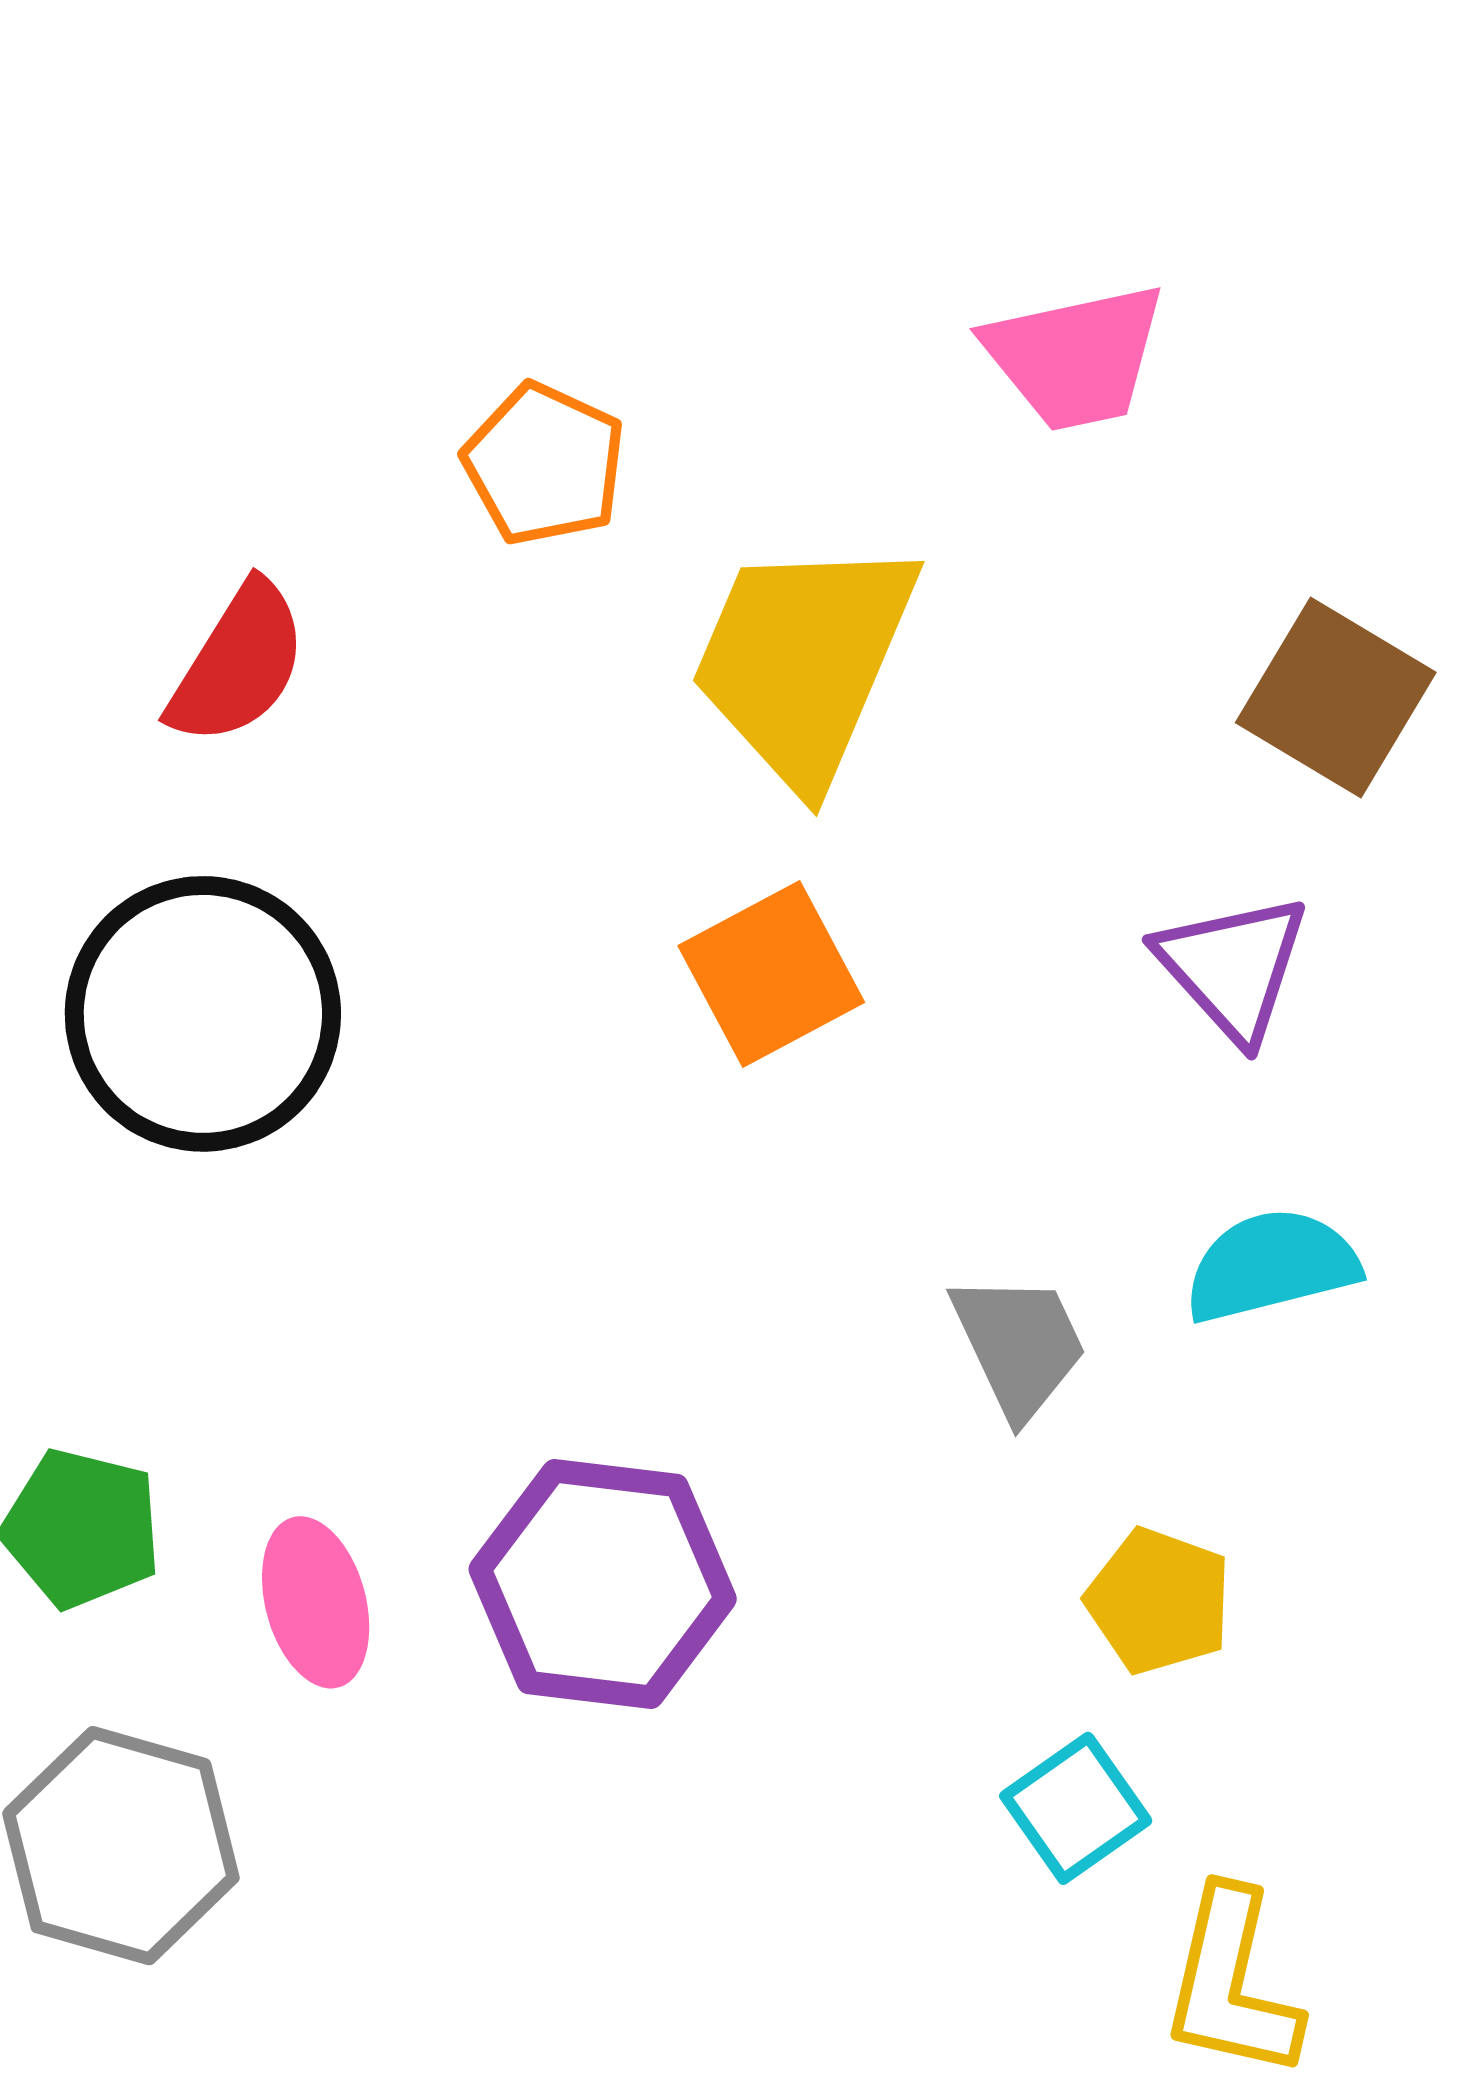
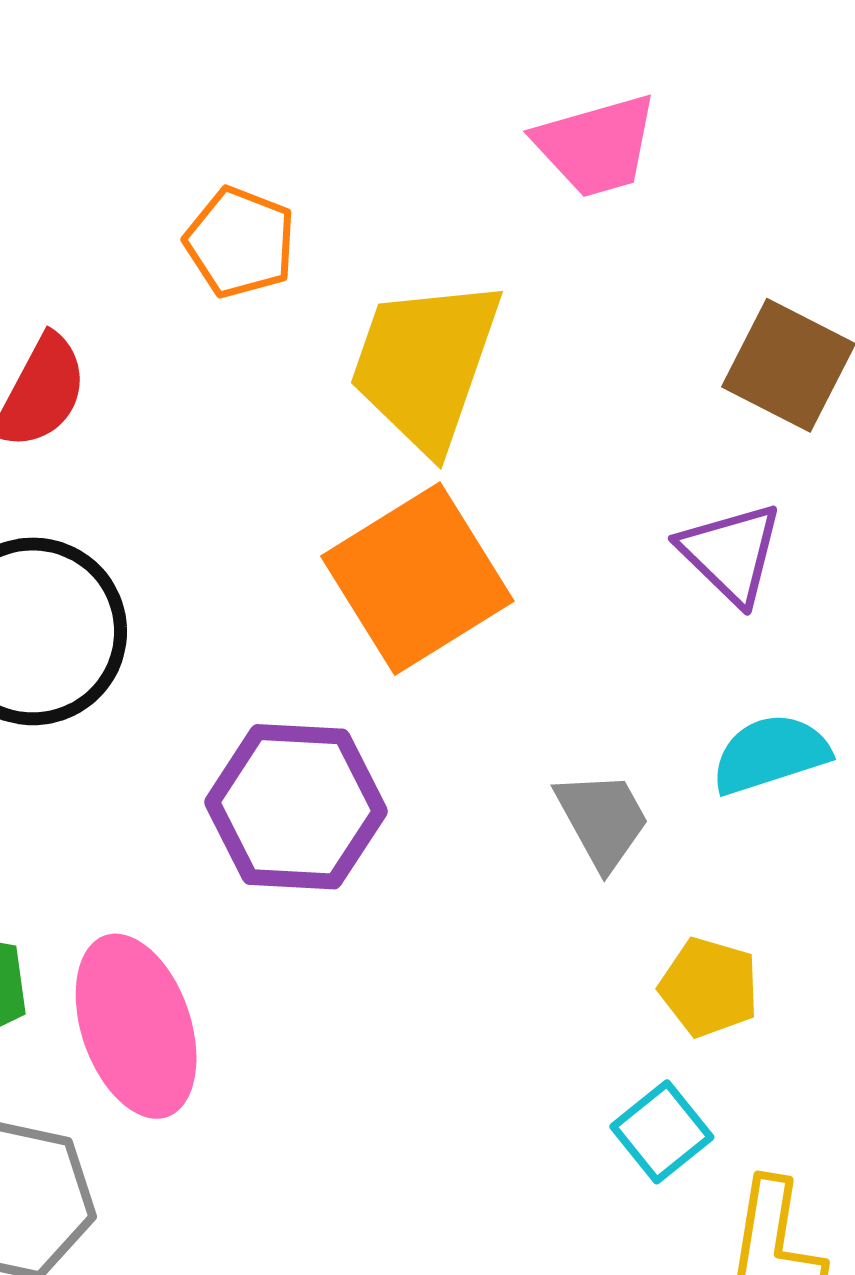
orange square: (771, 974) -> (417, 579), size x1.5
purple hexagon: (603, 1584) -> (296, 807), moved
pink ellipse: (316, 1602) -> (136, 1026), size x1.6

